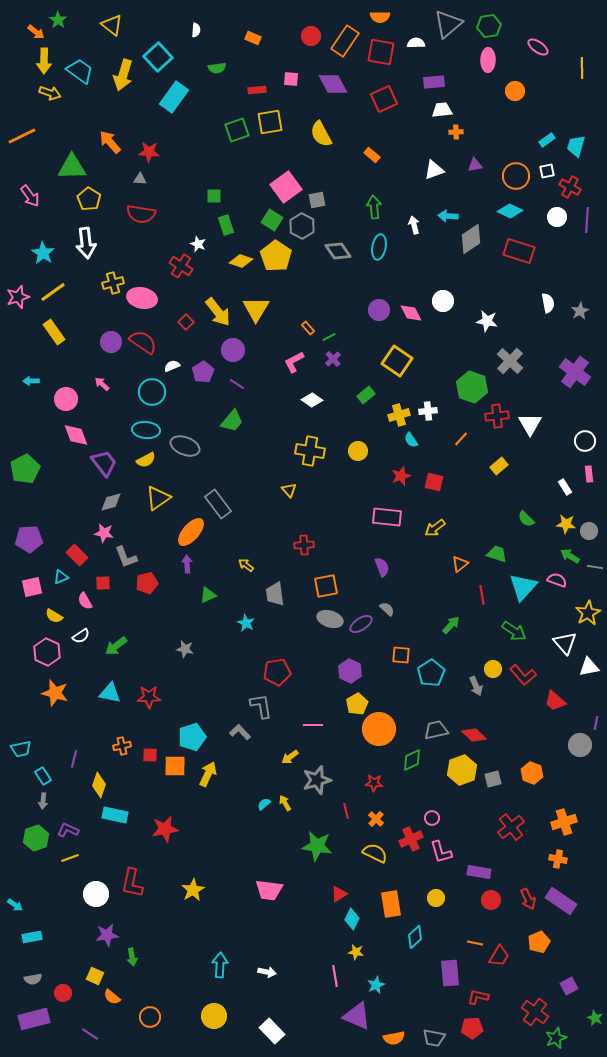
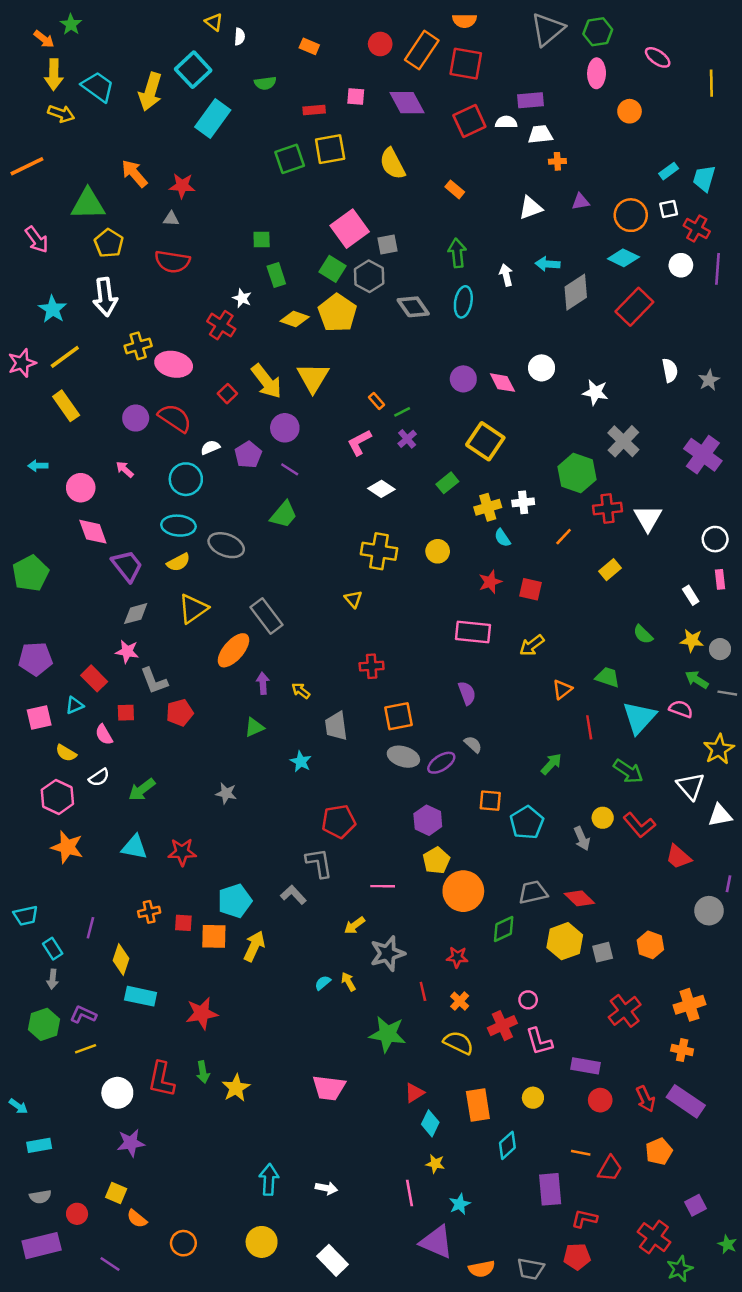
yellow triangle: (112, 25) -> (214, 22), moved, size x0.7
white semicircle: (416, 43) -> (506, 122), moved
red rectangle: (519, 251) -> (634, 307), turned -64
purple arrow: (187, 564) -> (263, 683), moved
green arrow: (132, 957) -> (203, 1072), moved

